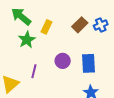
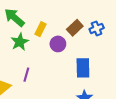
purple circle: (63, 61) -> (58, 44), moved

